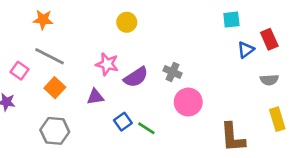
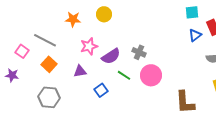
orange star: (43, 20) -> (73, 19), moved
cyan square: (231, 20) -> (192, 12), moved
pink star: (107, 64) -> (89, 46), turned -30
green line: (146, 128) -> (124, 75), moved

